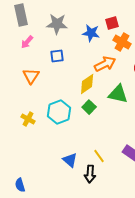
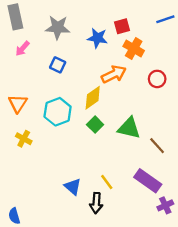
blue square: (57, 56) -> (58, 65), turned 32
orange triangle: (31, 76) -> (18, 104), moved
green triangle: (118, 94) -> (129, 128), moved
cyan hexagon: (59, 112) -> (58, 112), moved

